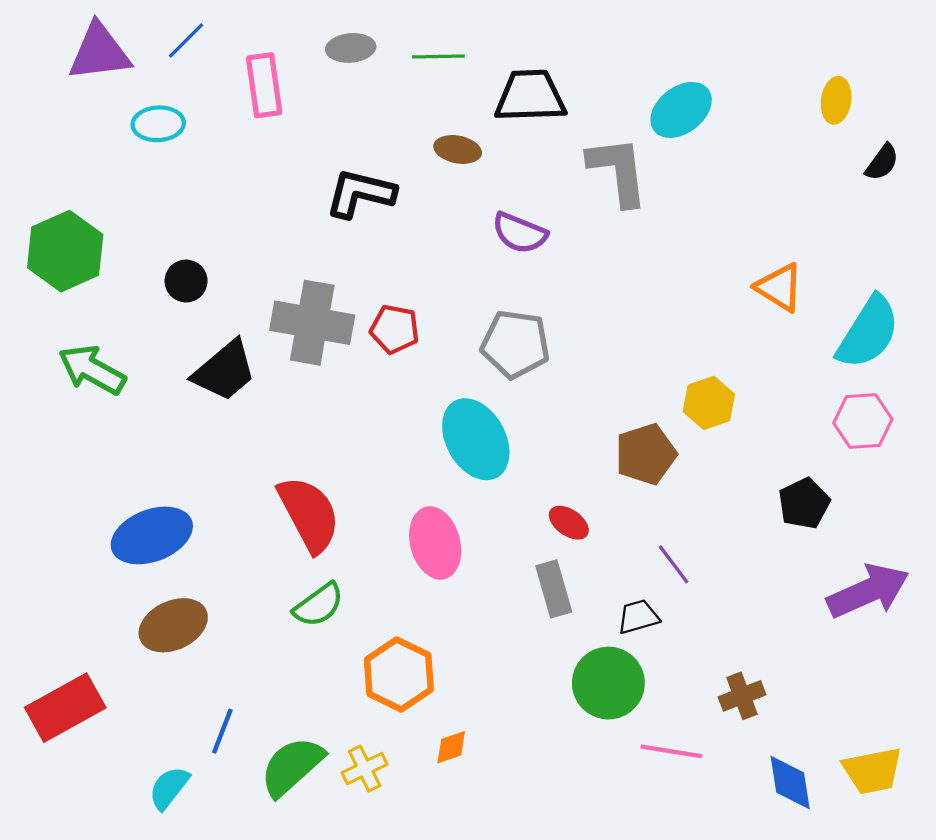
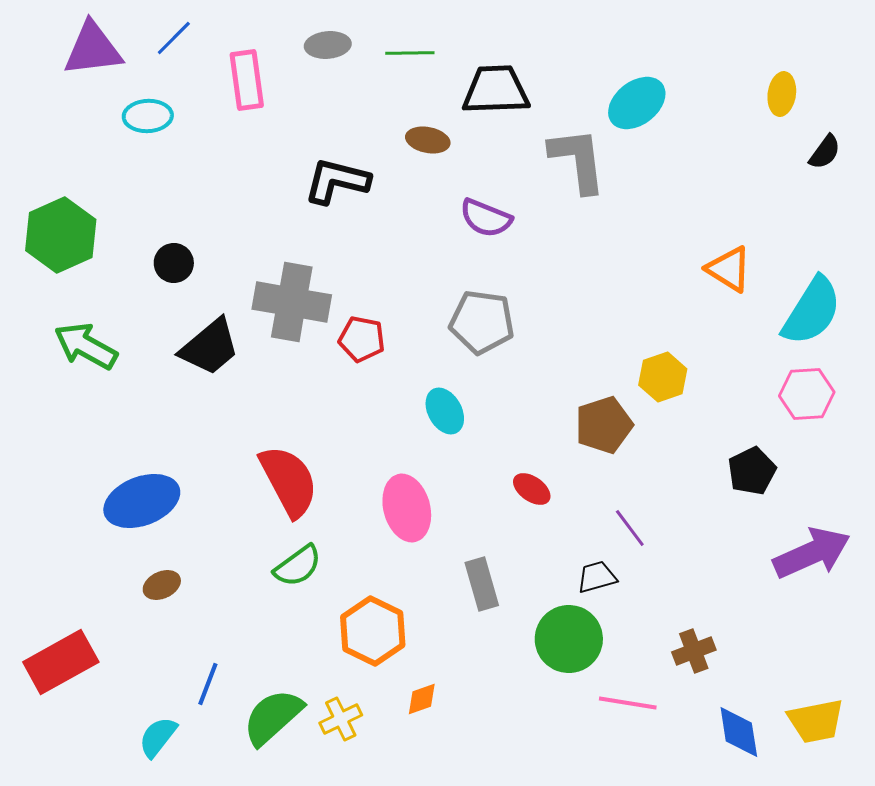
red pentagon: (395, 329) -> (362, 339), moved
cyan ellipse: (476, 439) -> (445, 411), size x0.6
gray rectangle: (554, 589) -> (482, 584), moved
brown ellipse: (173, 625) -> (162, 585), size x0.6

